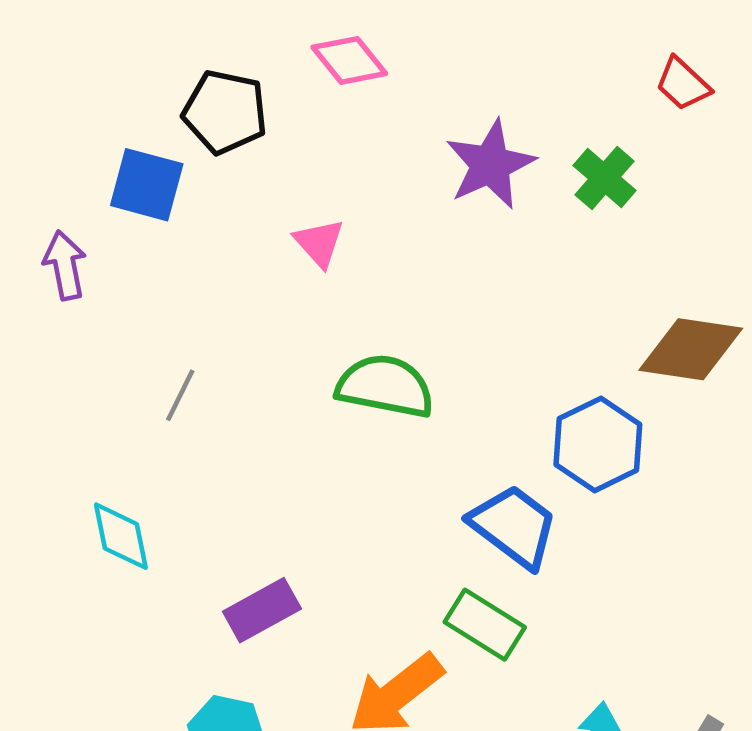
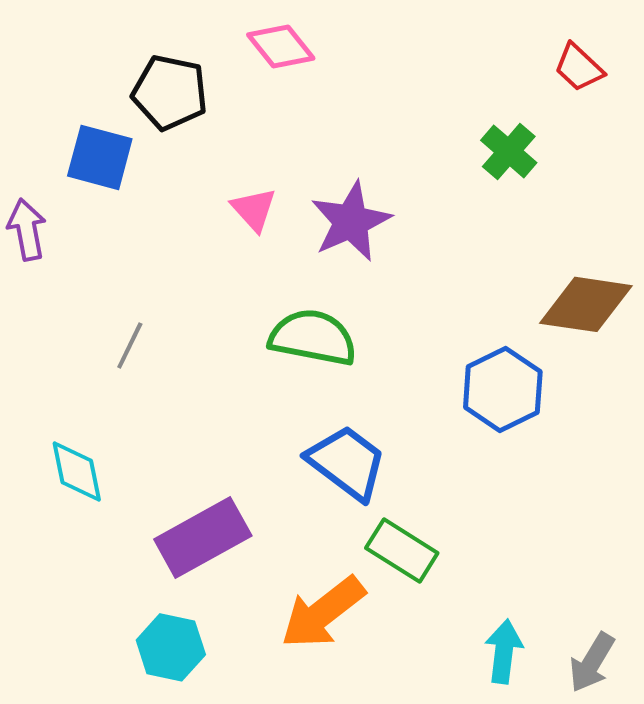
purple star: (490, 165) -> (351, 221), moved
blue trapezoid: (514, 526) -> (347, 462), moved
purple rectangle: (262, 610) -> (203, 537), size x1.4

